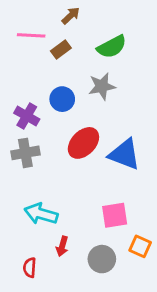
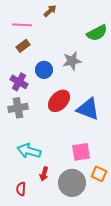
green semicircle: (112, 47) -> (97, 33), moved
brown rectangle: (61, 50) -> (23, 46), moved
gray circle: (102, 259) -> (72, 183), size x1.4

